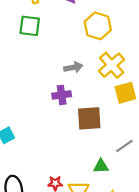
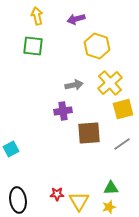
gray line: (124, 146) -> (122, 144), moved
green triangle: (101, 166) -> (111, 188), moved

